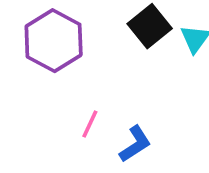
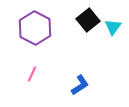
pink line: (90, 124) -> (32, 74), moved

